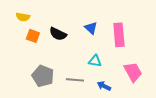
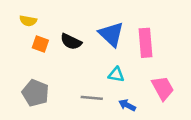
blue triangle: (91, 28) -> (111, 34), size x1.6
gray pentagon: (43, 76) -> (35, 93), moved

